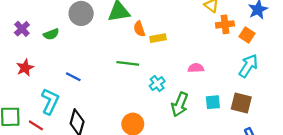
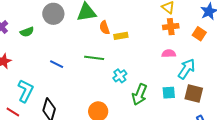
orange cross: (225, 24) -> (171, 27), moved
cyan arrow: (248, 66) -> (187, 69), moved
pink semicircle: (196, 68) -> (169, 54), moved
blue line: (73, 77) -> (57, 64), moved

